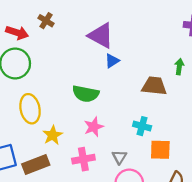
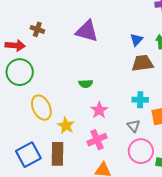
blue triangle: (112, 61) -> (136, 40), moved
green semicircle: (86, 94) -> (86, 84), size x0.6
gray triangle: (119, 157) -> (134, 126), moved
brown rectangle: (36, 165) -> (58, 154), turned -55

